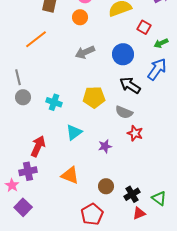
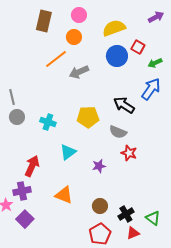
orange line: (36, 39) -> (56, 59), moved
blue circle: (123, 54) -> (117, 56), moved
purple square: (23, 207) -> (25, 219), moved
red pentagon: (92, 214) -> (100, 234), moved

